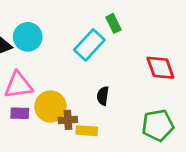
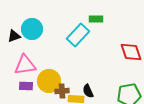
green rectangle: (114, 23) -> (96, 19), turned -64
black semicircle: (103, 96) -> (88, 91), moved, turned -32

